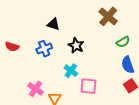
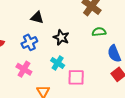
green semicircle: (123, 42) -> (99, 32), moved, turned -152
pink cross: (35, 89) -> (24, 69), moved

